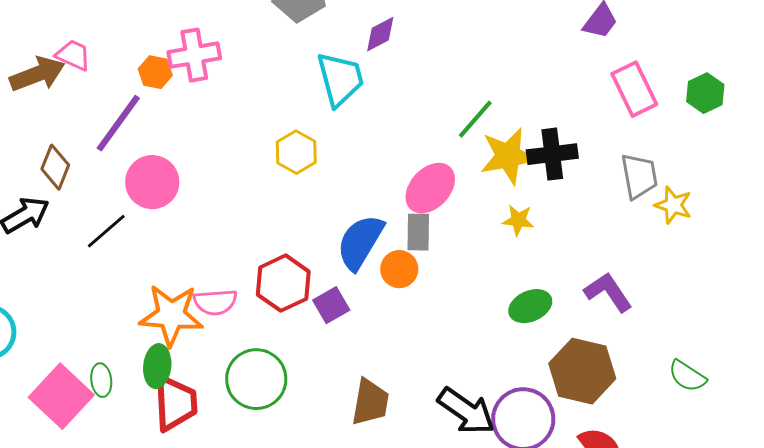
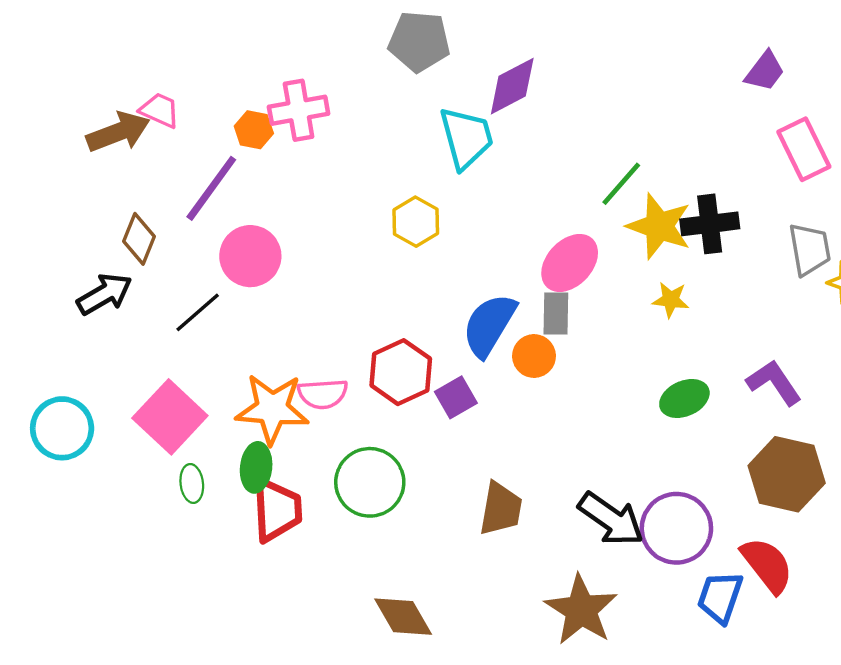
purple diamond: (380, 34) -> (512, 86), size x1.4
yellow star: (508, 156) -> (659, 226), turned 30
brown hexagon: (582, 371) -> (787, 474), moved
pink square: (61, 396) -> (170, 417), moved

